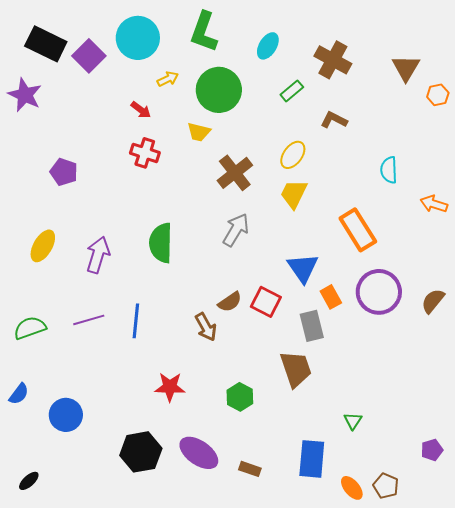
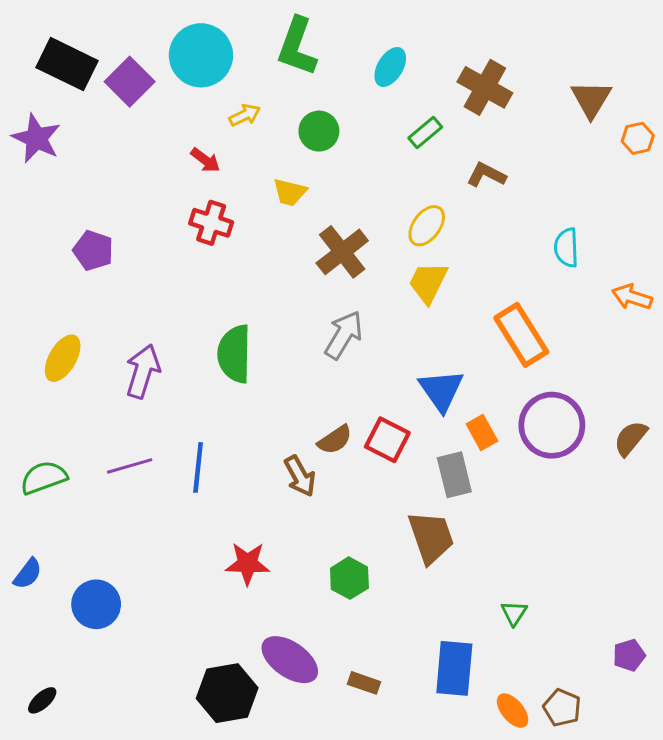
green circle: (219, 90) -> (319, 131), size x0.6
black hexagon: (141, 452) -> (227, 693), moved

